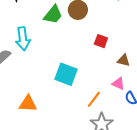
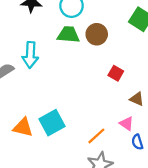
green trapezoid: (53, 15) -> (68, 35), turned -135
cyan square: (66, 74) -> (52, 123), moved, turned 30

